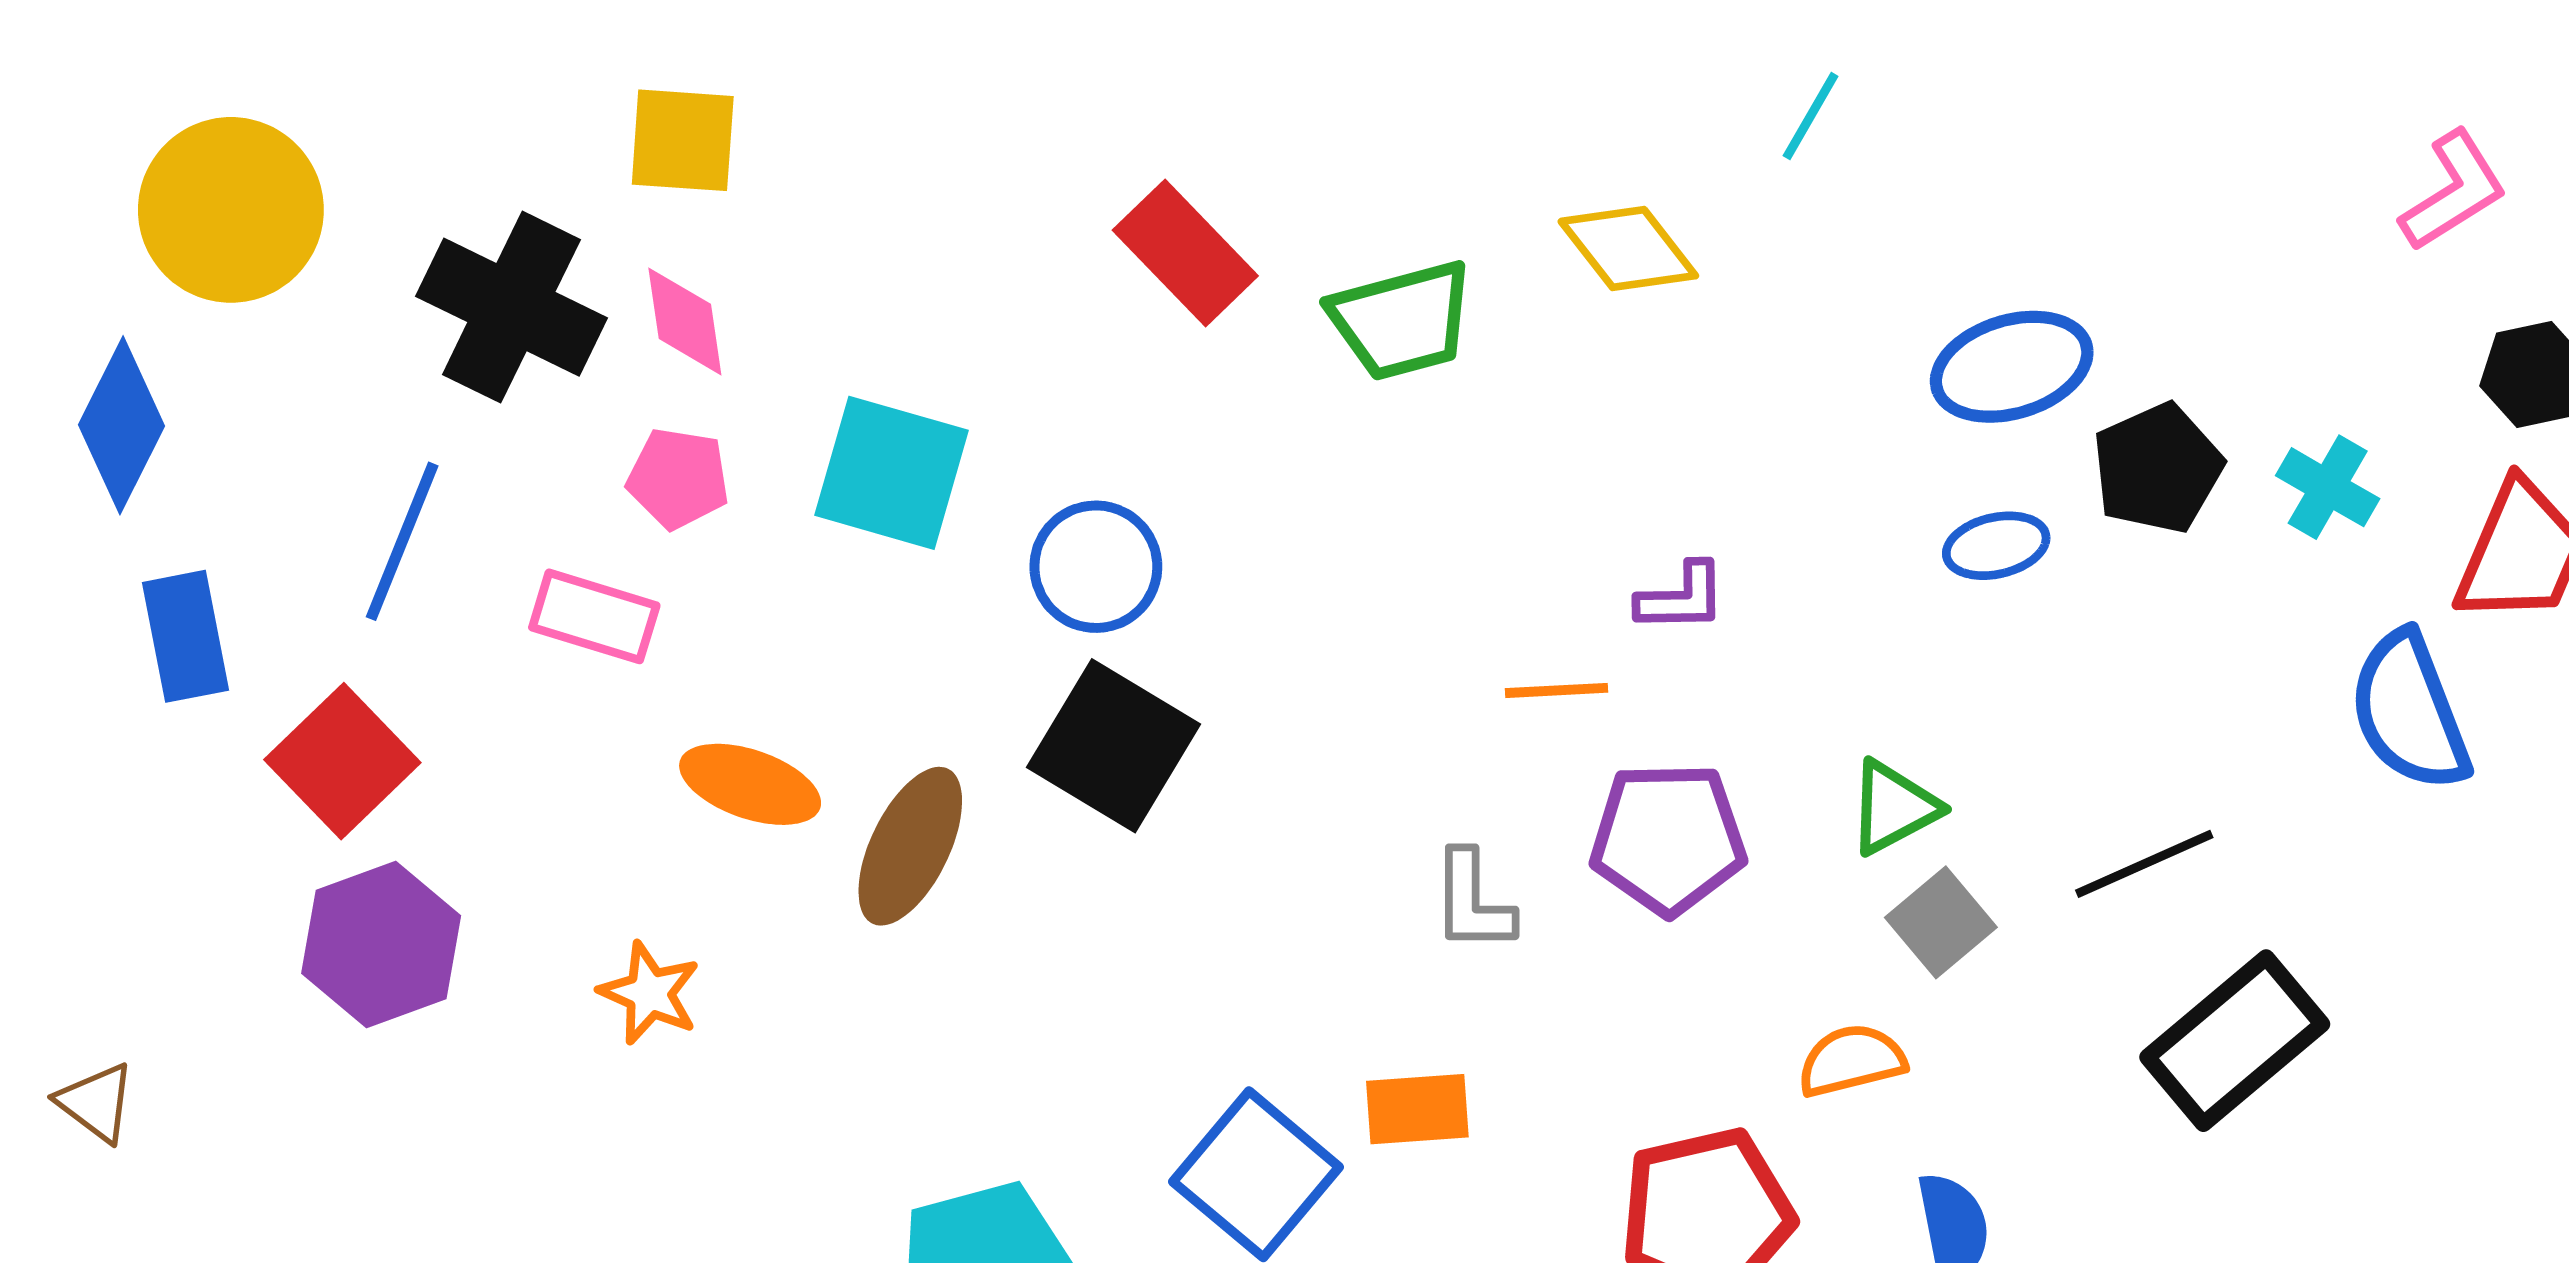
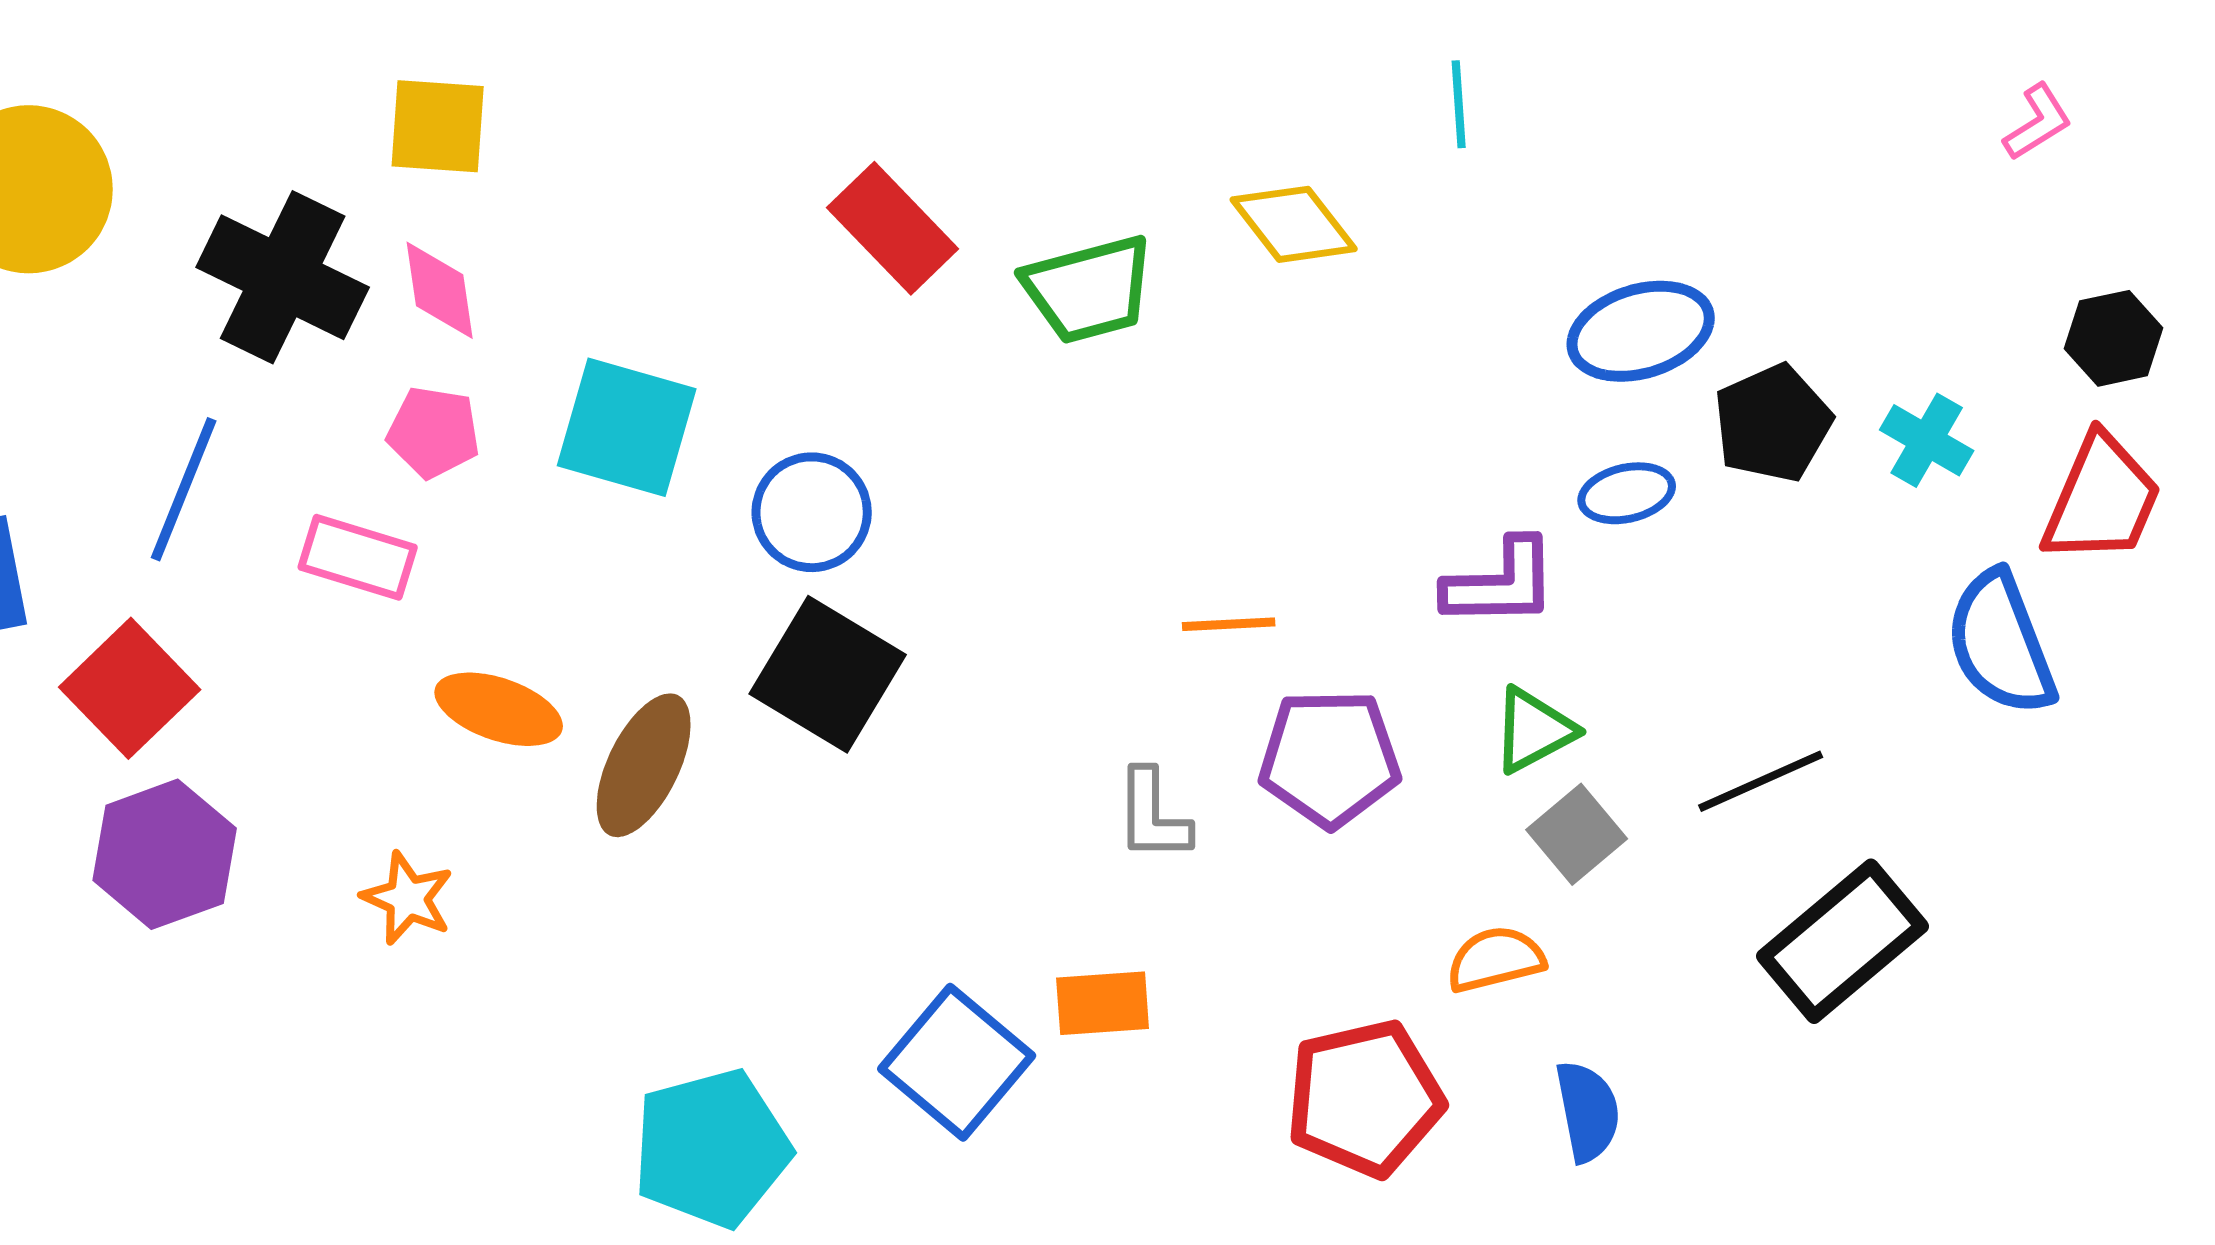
cyan line: (1811, 116) -> (1459, 104), turned -34
pink L-shape: (2454, 191) -> (2038, 122), moved, size x0.7
purple L-shape: (1681, 598) -> (1501, 583), moved, size x1.4

